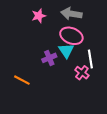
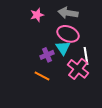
pink cross: (82, 73) -> (78, 69), size x1.5
orange line: (22, 80) -> (42, 76), moved

